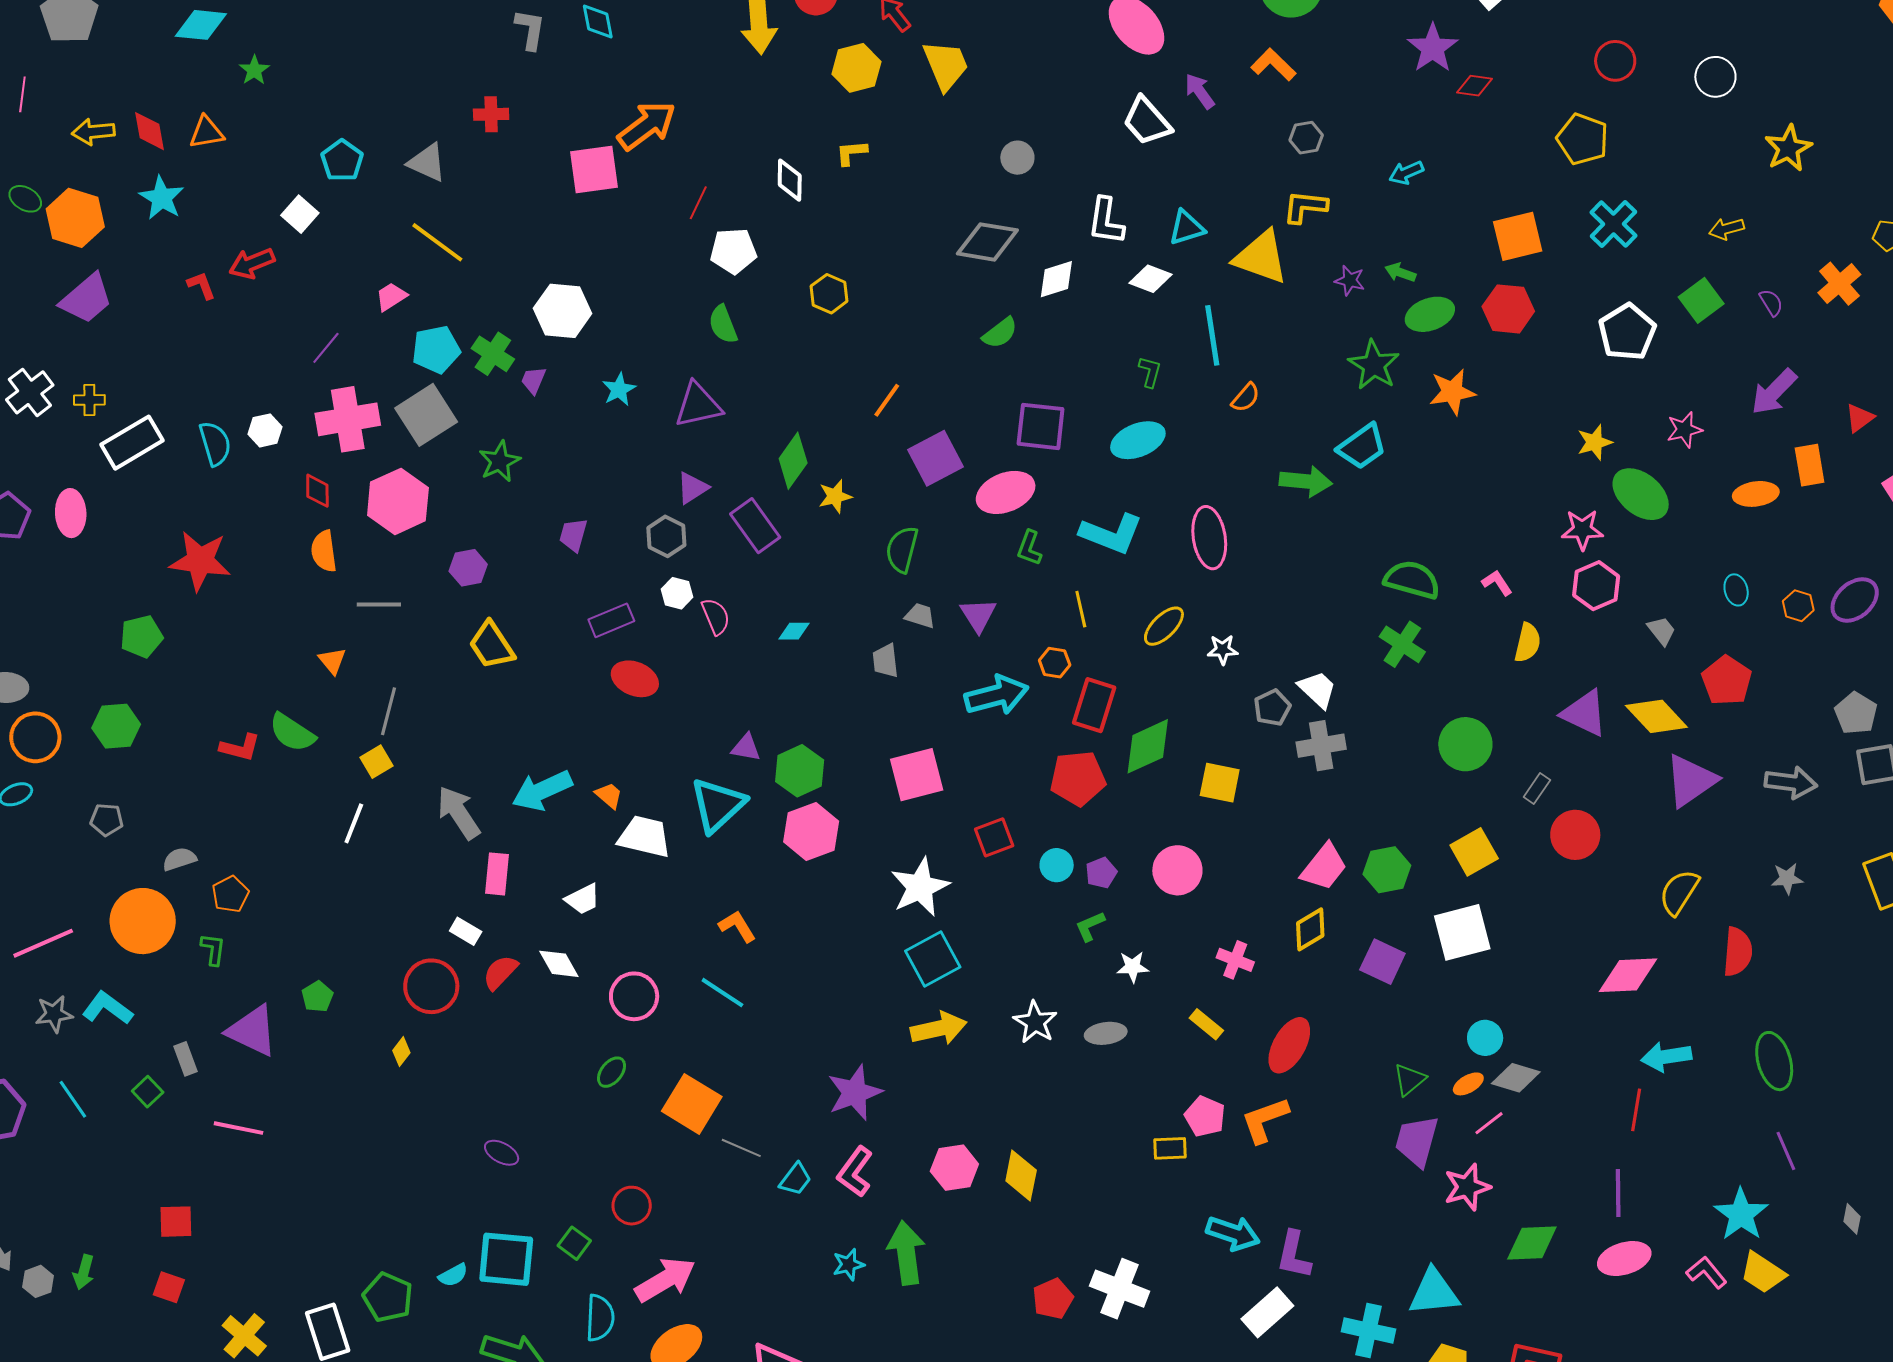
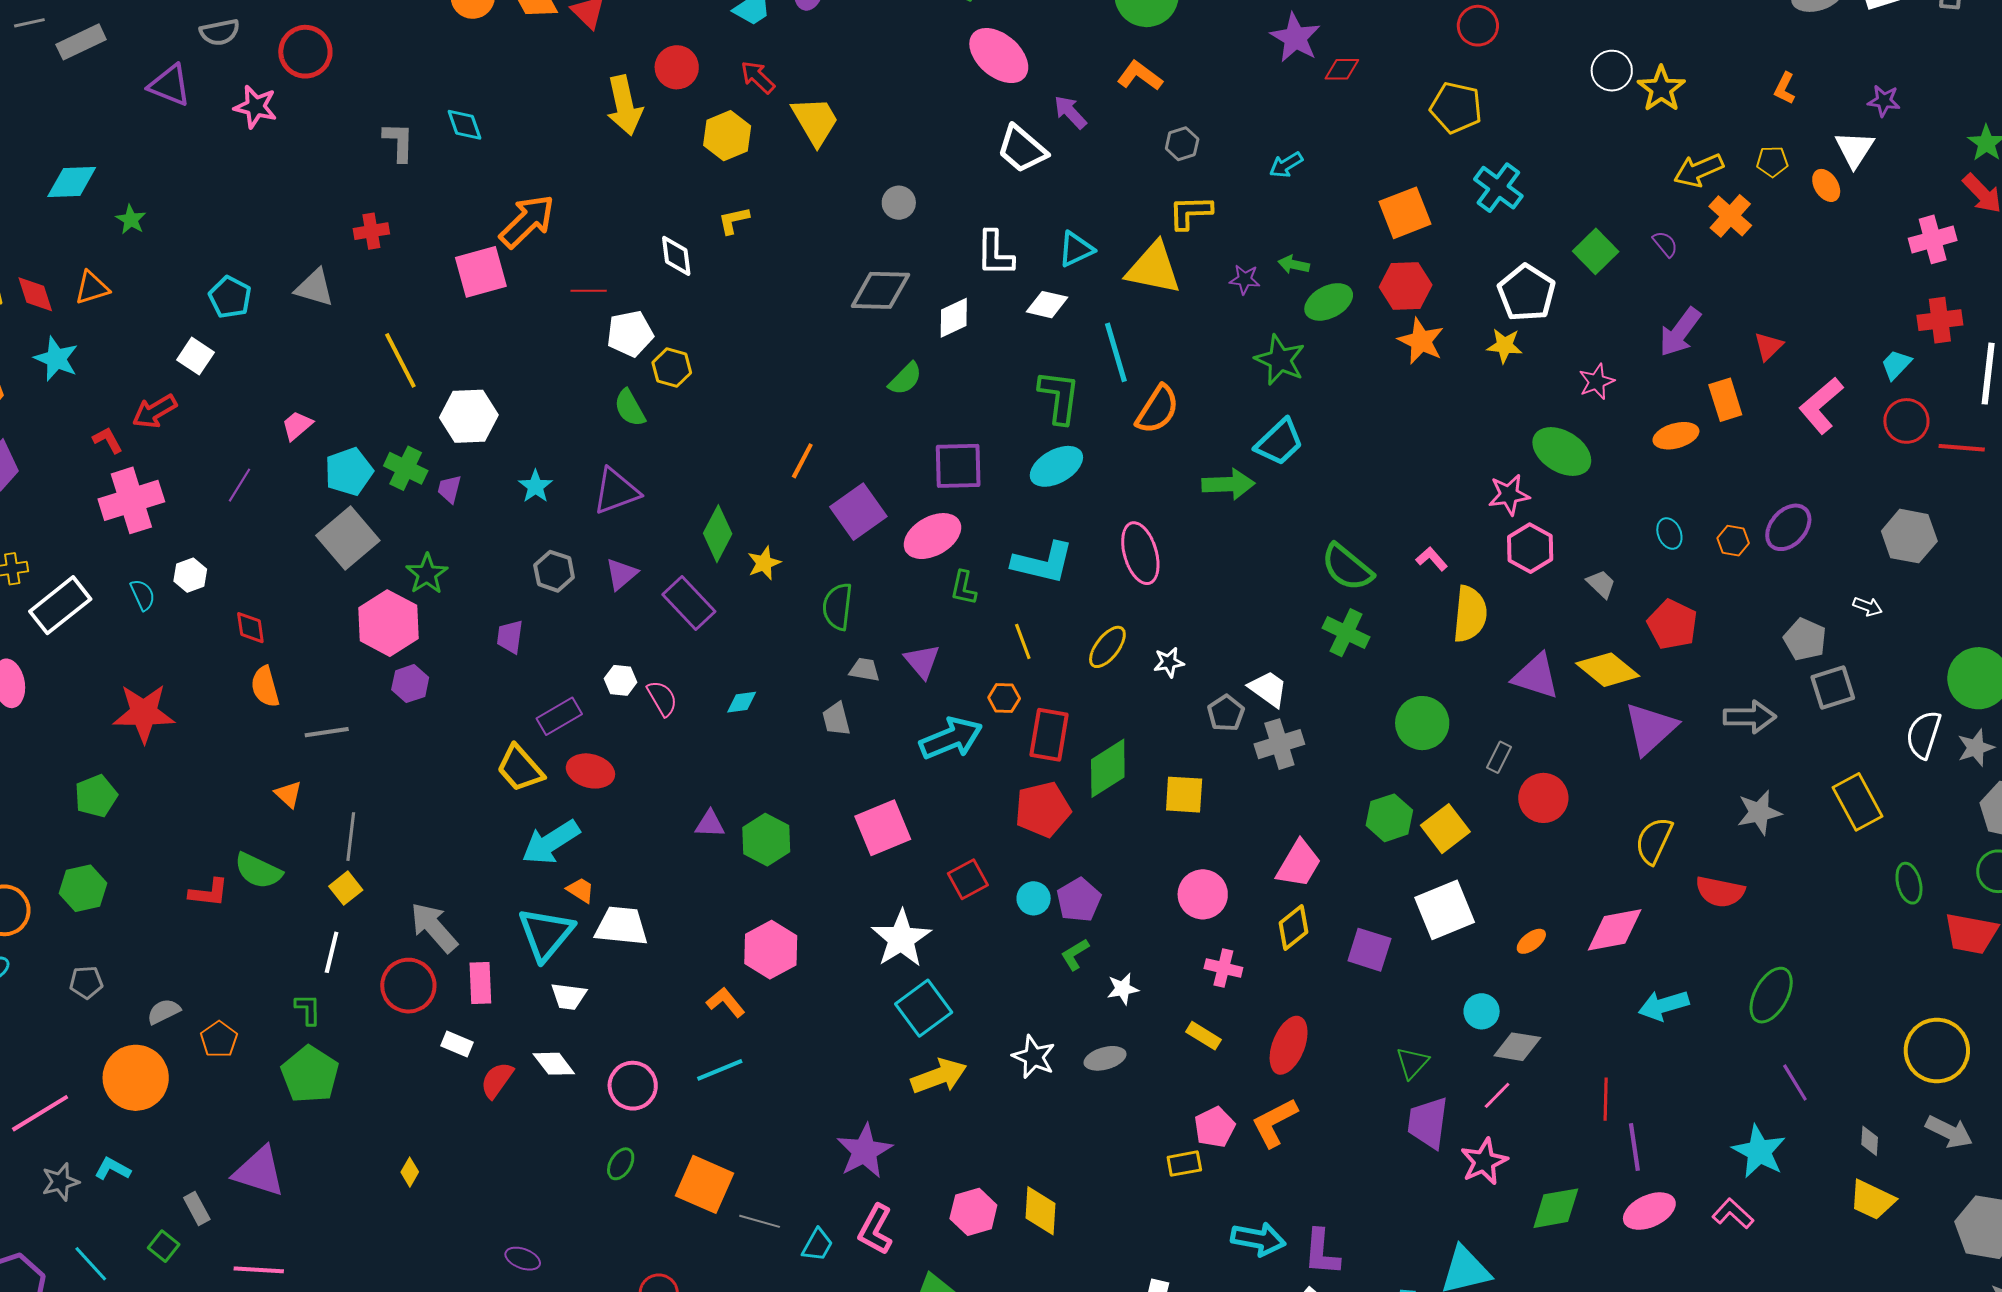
white circle: (1715, 77) -> (1612, 71), moved
red line: (698, 203) -> (589, 291), turned 72
yellow arrow: (1726, 229) -> (1699, 170), moved, size x1.4
yellow line: (437, 242) -> (400, 360), moved, turned 34
yellow hexagon: (829, 294) -> (672, 368), moved
green L-shape: (1150, 372) -> (1059, 397), size x1.8
orange star: (1452, 392) -> (1421, 341), moved, turned -30
orange semicircle: (1246, 398) -> (1157, 409), size x1.6
pink cross: (348, 419) -> (131, 500), moved
yellow star: (1595, 442) -> (1505, 346), moved, turned 30
cyan semicircle: (215, 443) -> (143, 595), size x0.7
pink hexagon: (398, 501) -> (389, 623), moved
gray hexagon: (666, 536) -> (554, 571), moved
green semicircle: (1412, 580) -> (1347, 567), turned -148
yellow semicircle: (1528, 643) -> (1470, 614), size x1.4
yellow trapezoid: (492, 645) -> (520, 768), moved
cyan arrow: (542, 790) -> (551, 842), moved
cyan triangle: (718, 805) -> (546, 934), moved
pink hexagon: (811, 832) -> (771, 950), moved
pink circle: (1177, 870) -> (1203, 894), moved
green hexagon: (1387, 870) -> (1389, 818), moved
purple pentagon: (1101, 873) -> (1079, 900), size x1.4
gray star: (1787, 878) -> (1759, 812), size x1.4
white trapezoid: (583, 899) -> (569, 996), turned 42
green L-shape: (213, 949) -> (308, 1009), moved
red semicircle: (1738, 952) -> (1720, 892), turned 105
red circle: (431, 986) -> (408, 986), moved
cyan line: (722, 993) -> (720, 1070), turned -48
green pentagon: (317, 997) -> (310, 1074), moved, size x1.8
cyan L-shape: (107, 1008) -> (113, 1169), size x0.7
green ellipse: (1774, 1061) -> (1771, 995), turned 52
orange ellipse: (1468, 1084) -> (1531, 941), moved
red line: (1636, 1110) -> (1606, 1099), moved
pink pentagon: (1205, 1116) -> (1215, 1127), turned 30
yellow trapezoid: (1763, 1273) -> (1872, 1200), moved

